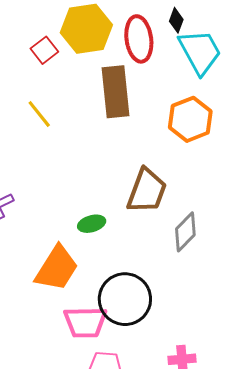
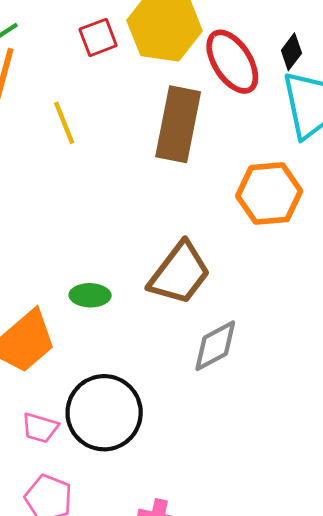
red ellipse: (139, 39) -> (232, 62), turned -42
pink trapezoid: (85, 322) -> (40, 428), size x0.6

